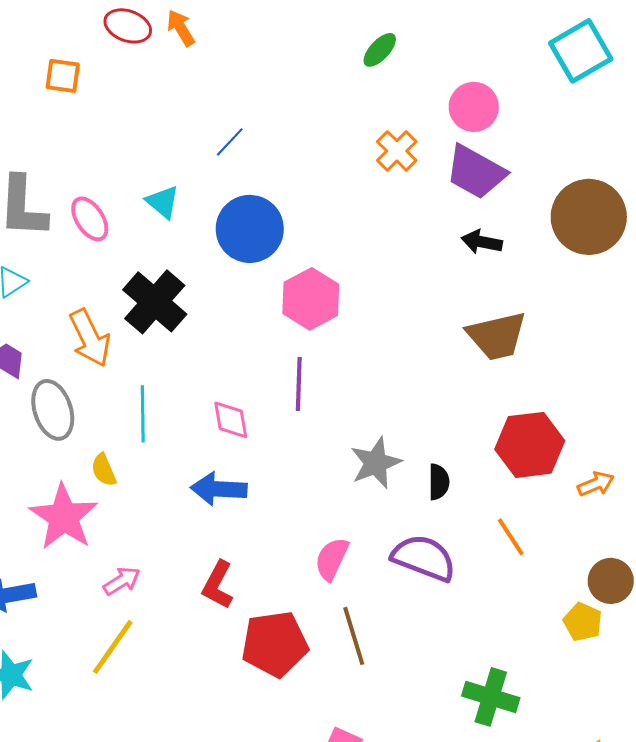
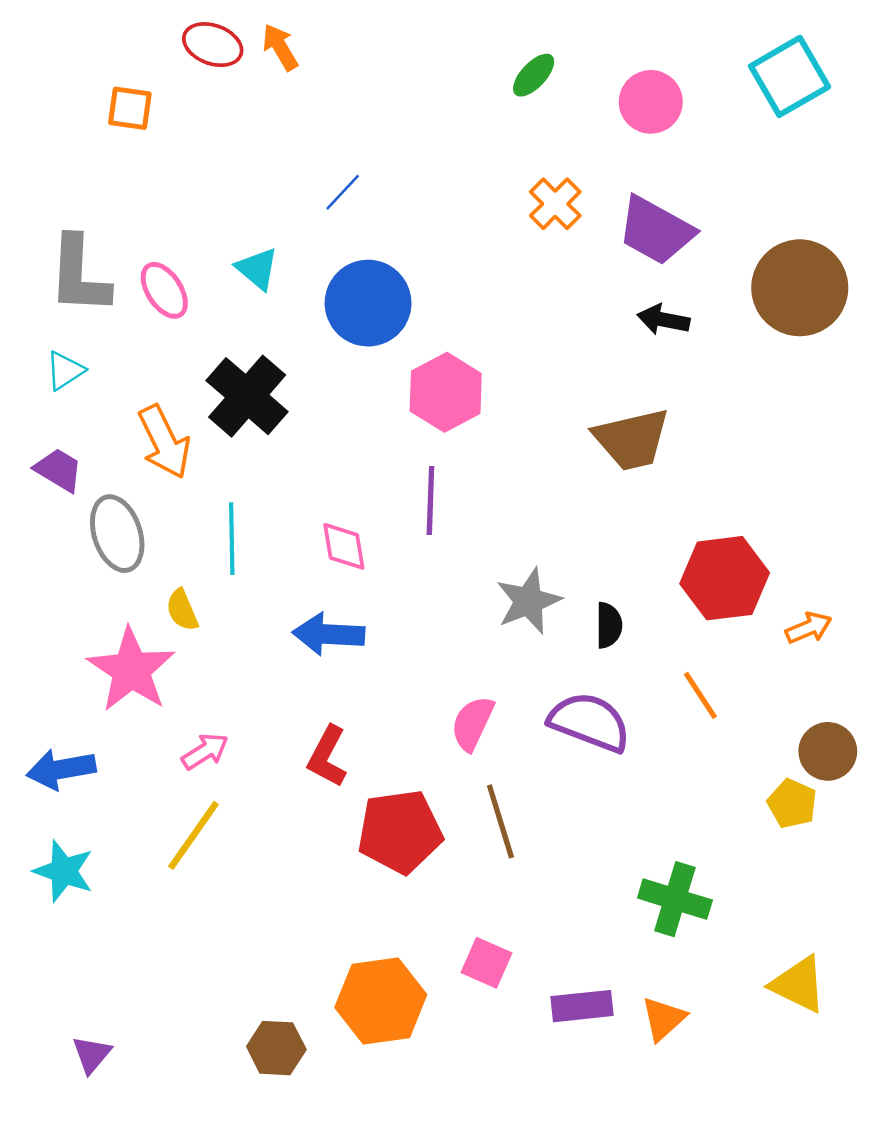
pink circle: (474, 107) -> (651, 102), moved
brown trapezoid: (497, 336) -> (632, 439), moved

